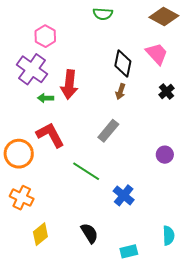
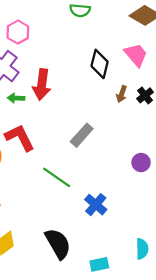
brown arrow: (120, 91) -> (122, 94), moved
black semicircle: (89, 233) -> (58, 244), size x1.4

